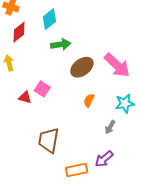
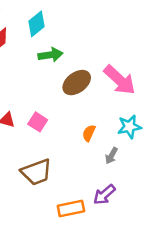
pink square: (42, 89) -> (38, 122), moved
orange semicircle: (89, 100) -> (89, 133), moved
brown trapezoid: (49, 140) -> (36, 172), turned -120

